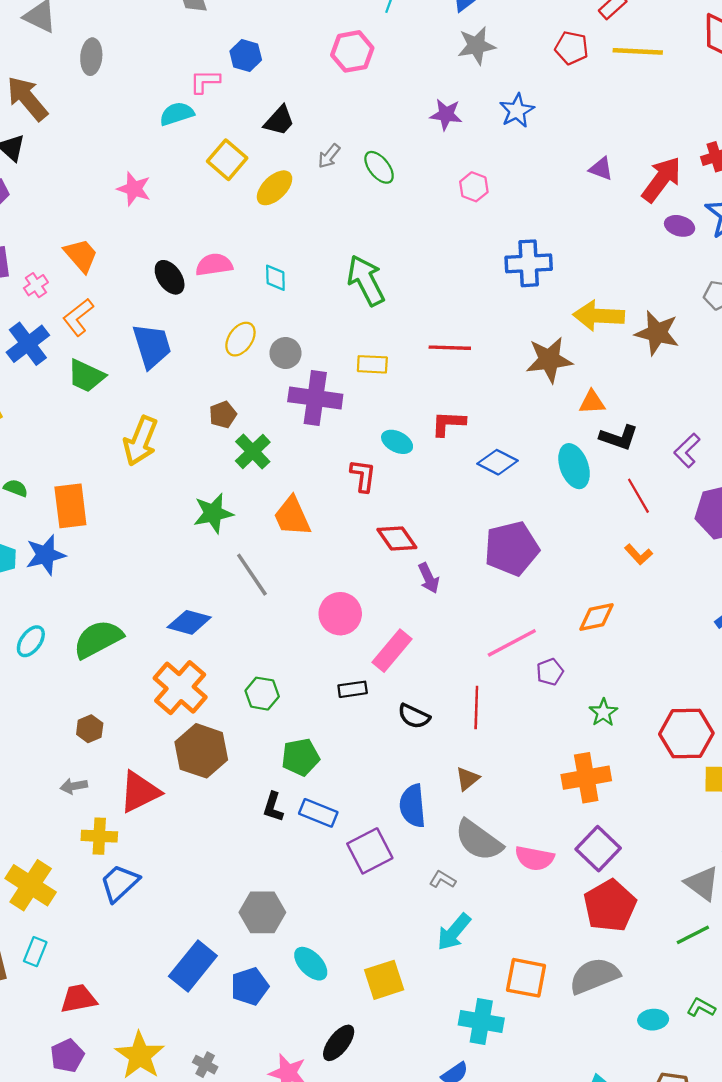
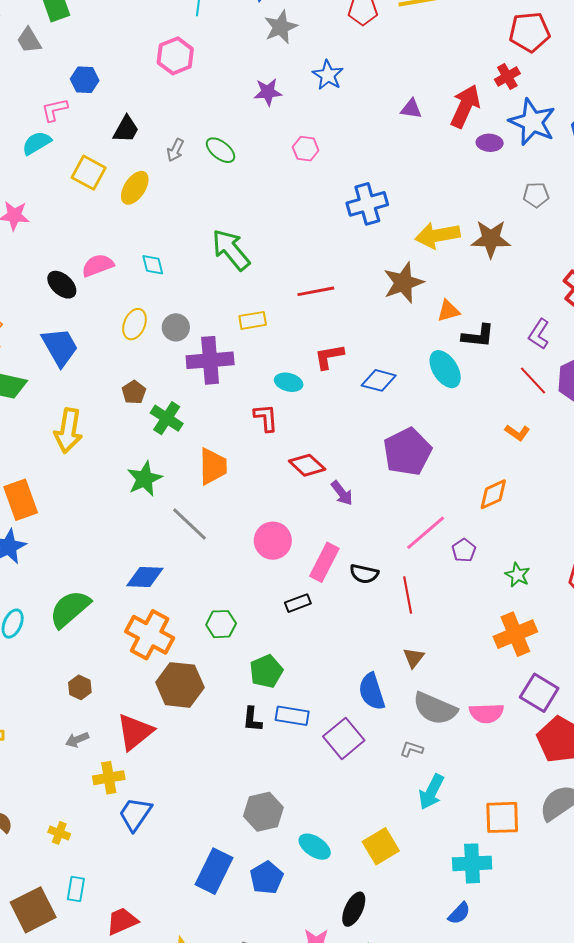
red line: (638, 496) -> (533, 380), moved
orange trapezoid: (292, 516) -> (213, 466), turned -144
black semicircle: (414, 716) -> (364, 574), moved
yellow cross: (31, 885) -> (59, 833), size x0.5

